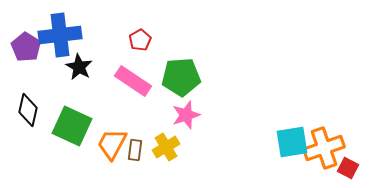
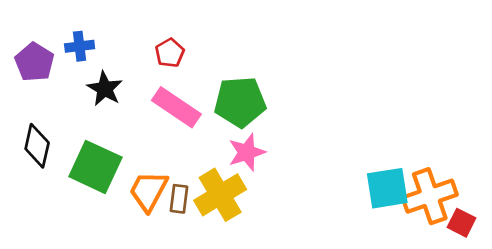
blue cross: (60, 35) -> (80, 46), size x0.5
red pentagon: (140, 40) -> (170, 53), moved
yellow cross: (166, 147) -> (220, 195), size x1.4

